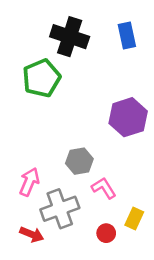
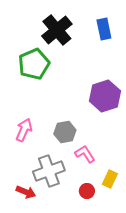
black cross: (70, 37) -> (57, 30), turned 32
pink arrow: (29, 182) -> (24, 130), moved

